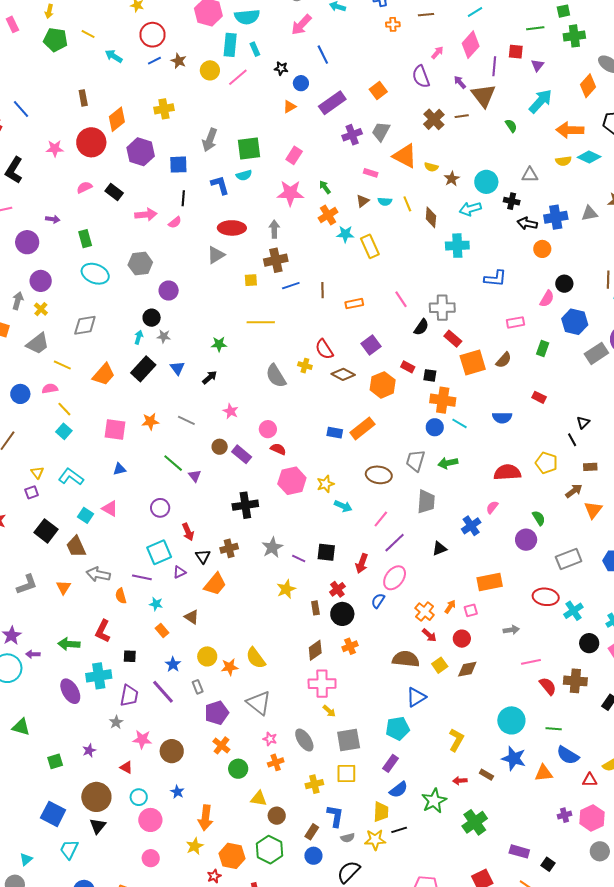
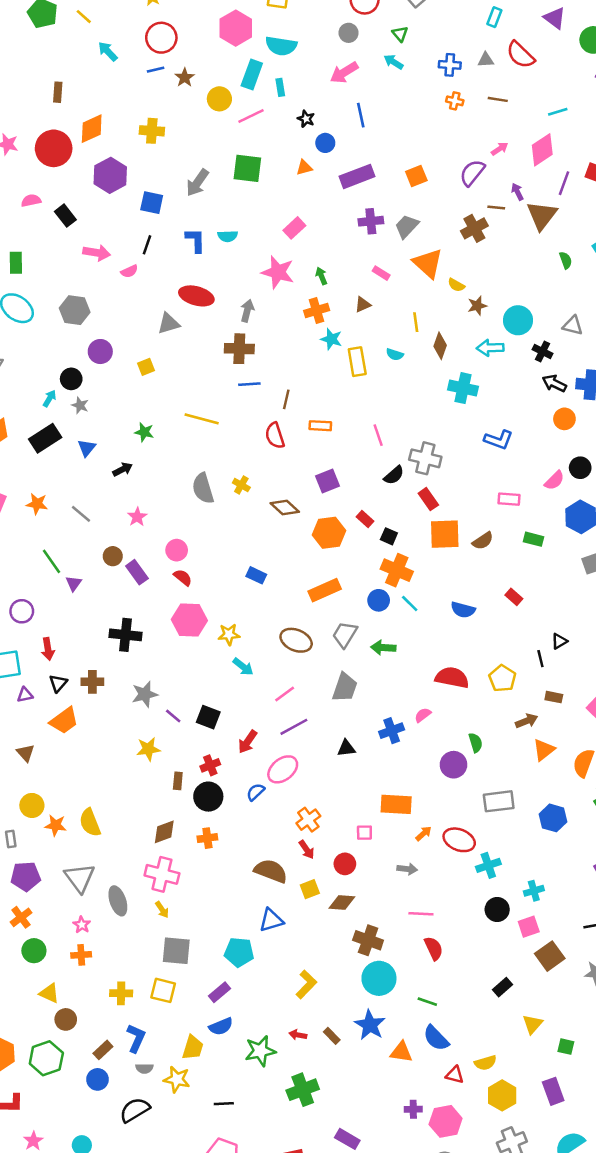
purple semicircle: (421, 77) -> (472, 173), turned 45
brown line: (462, 116) -> (496, 208), moved
green square: (249, 148) -> (247, 168), moved
cyan semicircle: (385, 201) -> (395, 354), moved
yellow square: (251, 280) -> (146, 367), moved, turned -32
red semicircle: (324, 349) -> (275, 436), moved
green rectangle: (543, 349) -> (533, 539), turned 70
orange rectangle: (362, 428) -> (325, 590), moved
orange arrow: (450, 607) -> (424, 833), moved
brown cross: (575, 681) -> (368, 940), moved
gray ellipse: (304, 740) -> (118, 901), moved
black line: (399, 830) -> (224, 1104), moved

